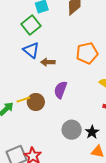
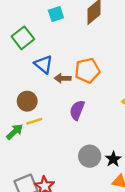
green square: (31, 25) -> (23, 38), moved
orange pentagon: (87, 53) -> (87, 71), moved
brown circle: (36, 102) -> (27, 101), moved

